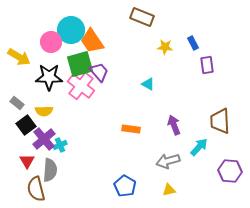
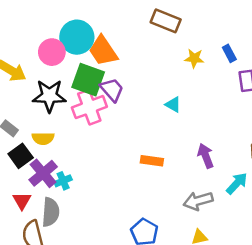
green square: (80, 64) -> (88, 80), turned 36
pink cross: (81, 86) -> (89, 107), turned 32

